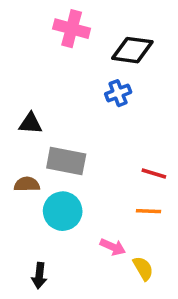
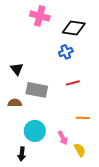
black triangle: (30, 123) -> (17, 69), turned 48
red line: (154, 174) -> (73, 83), moved, turned -32
cyan circle: (63, 211) -> (35, 131), moved
pink arrow: (113, 247) -> (63, 138), turned 40

